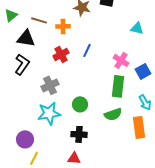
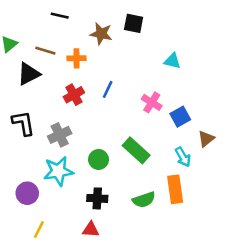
black triangle: (26, 38) -> (29, 74), turned -36
black L-shape: (22, 64) -> (23, 123), moved, turned -45
green rectangle: (118, 86) -> (136, 150), moved, turned -55
green semicircle: (113, 114) -> (144, 200), moved
purple circle: (25, 139) -> (27, 193), moved

